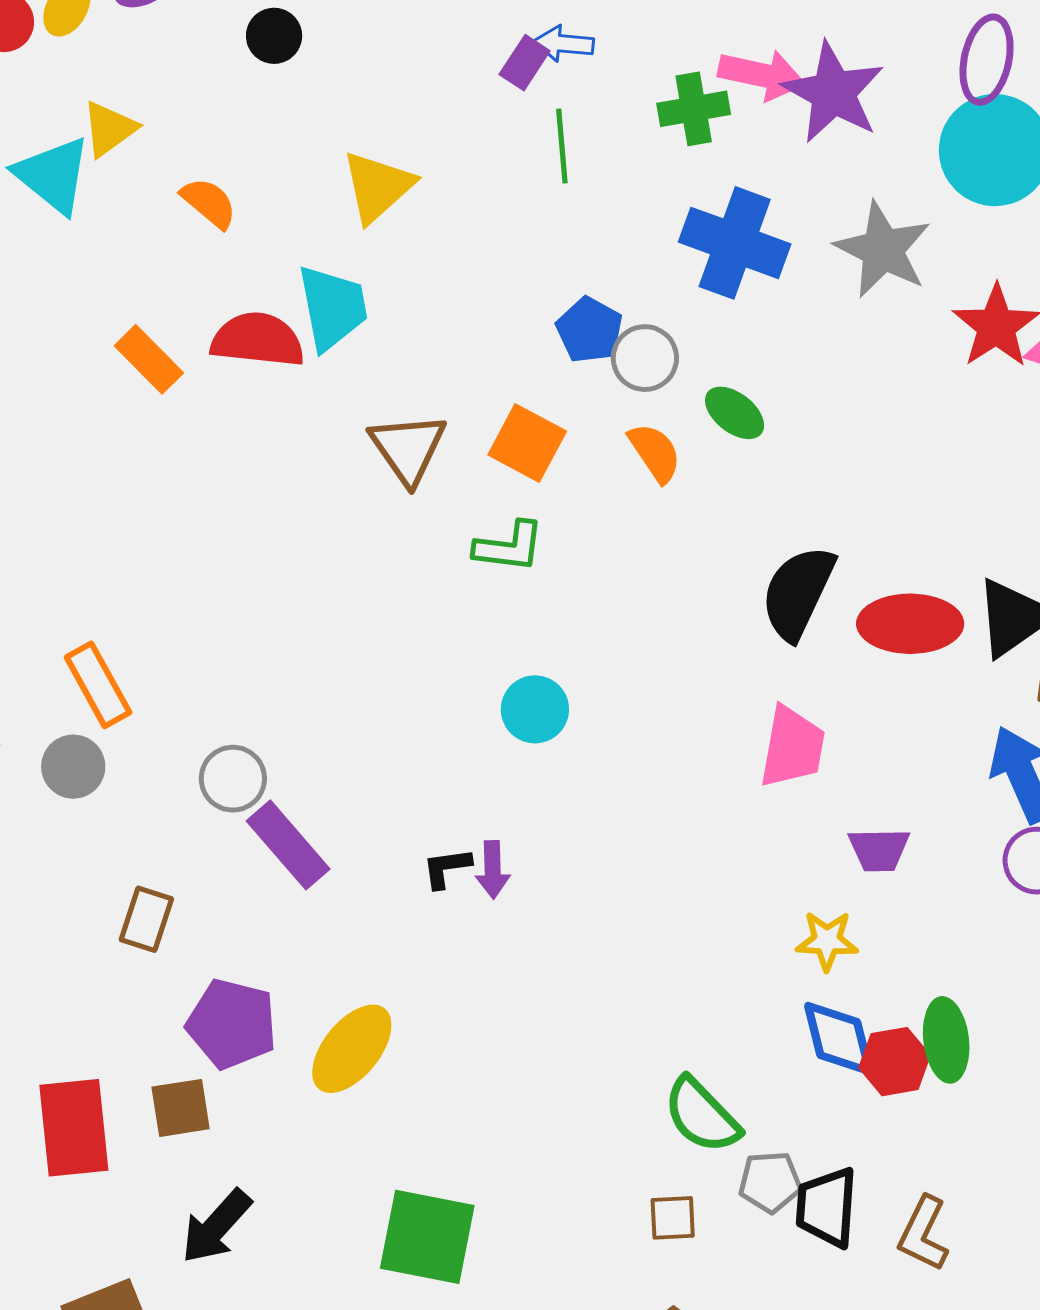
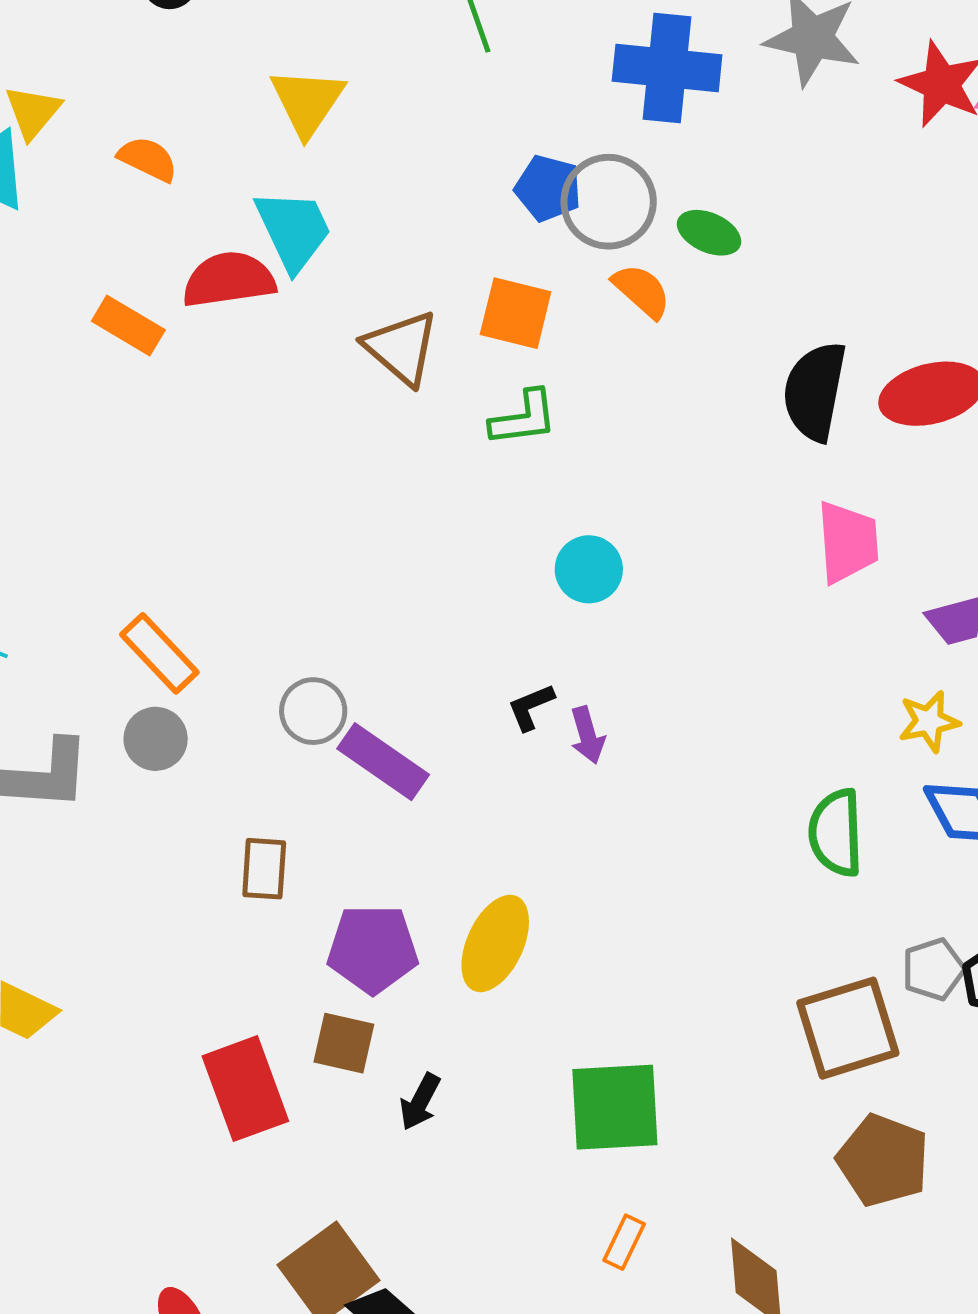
gray circle: (645, 358) -> (609, 202), size x1.4
black L-shape: (447, 868) -> (531, 707), moved
brown square: (181, 1108) -> (344, 1043), turned 36
green semicircle: (702, 1115) -> (836, 833), moved, turned 56
brown square: (673, 1218) -> (848, 1028), size x2.0
black arrow: (216, 1226) -> (420, 1102), moved, size x0.7

